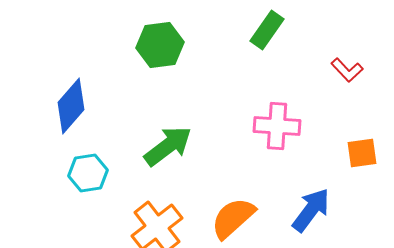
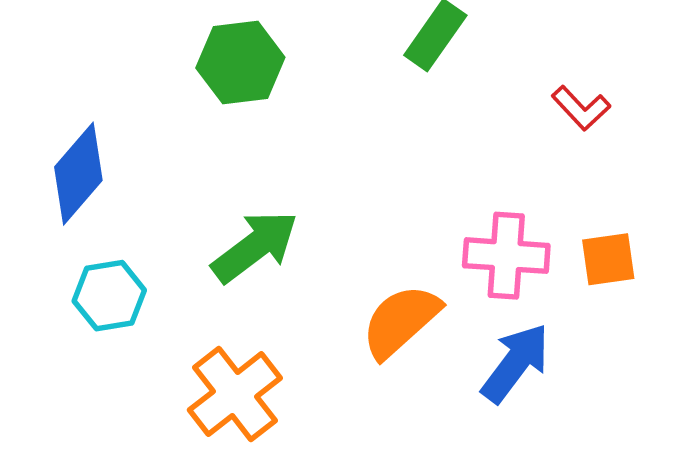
pink cross: (277, 126) -> (506, 256), moved
orange semicircle: (233, 218) -> (401, 321), moved

